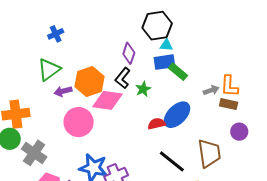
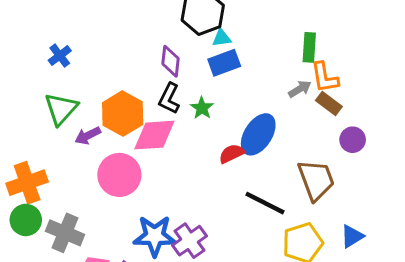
green rectangle: (178, 72) -> (309, 47), moved, turned 66
brown rectangle: (229, 104) -> (329, 104), turned 36

